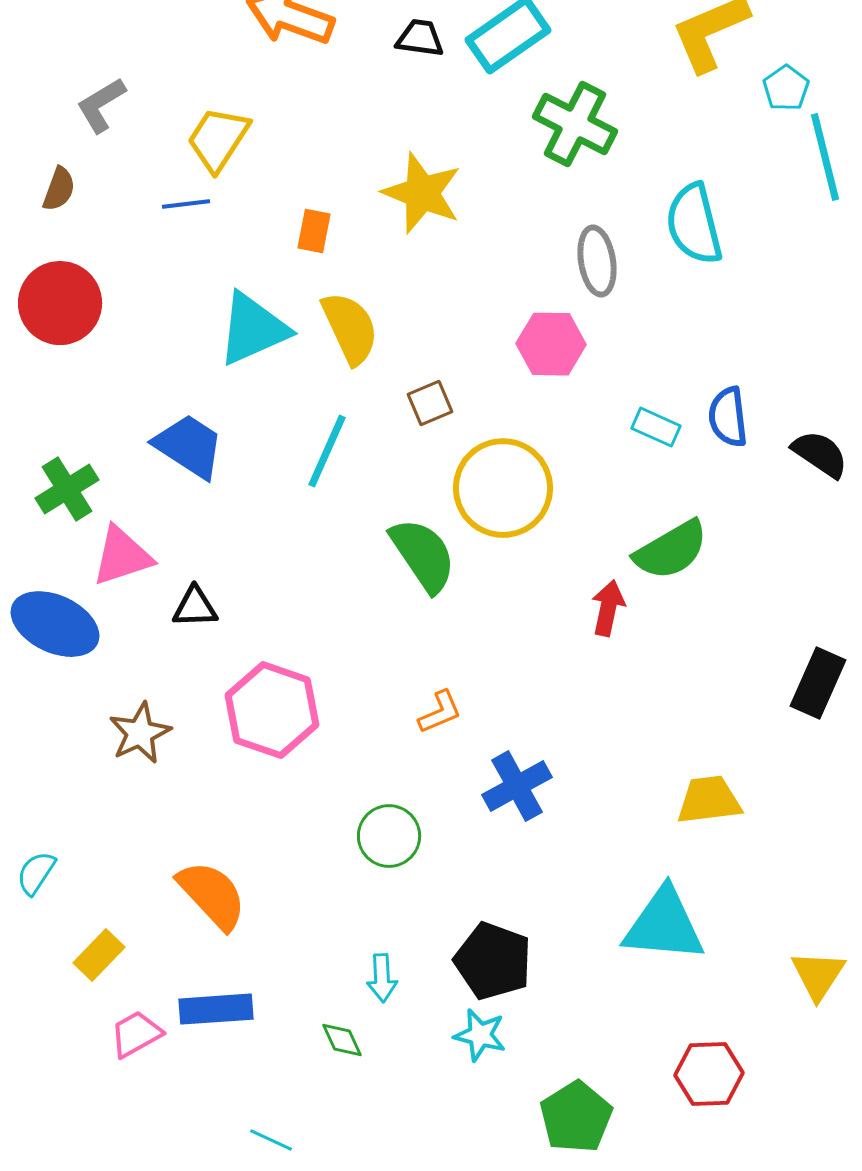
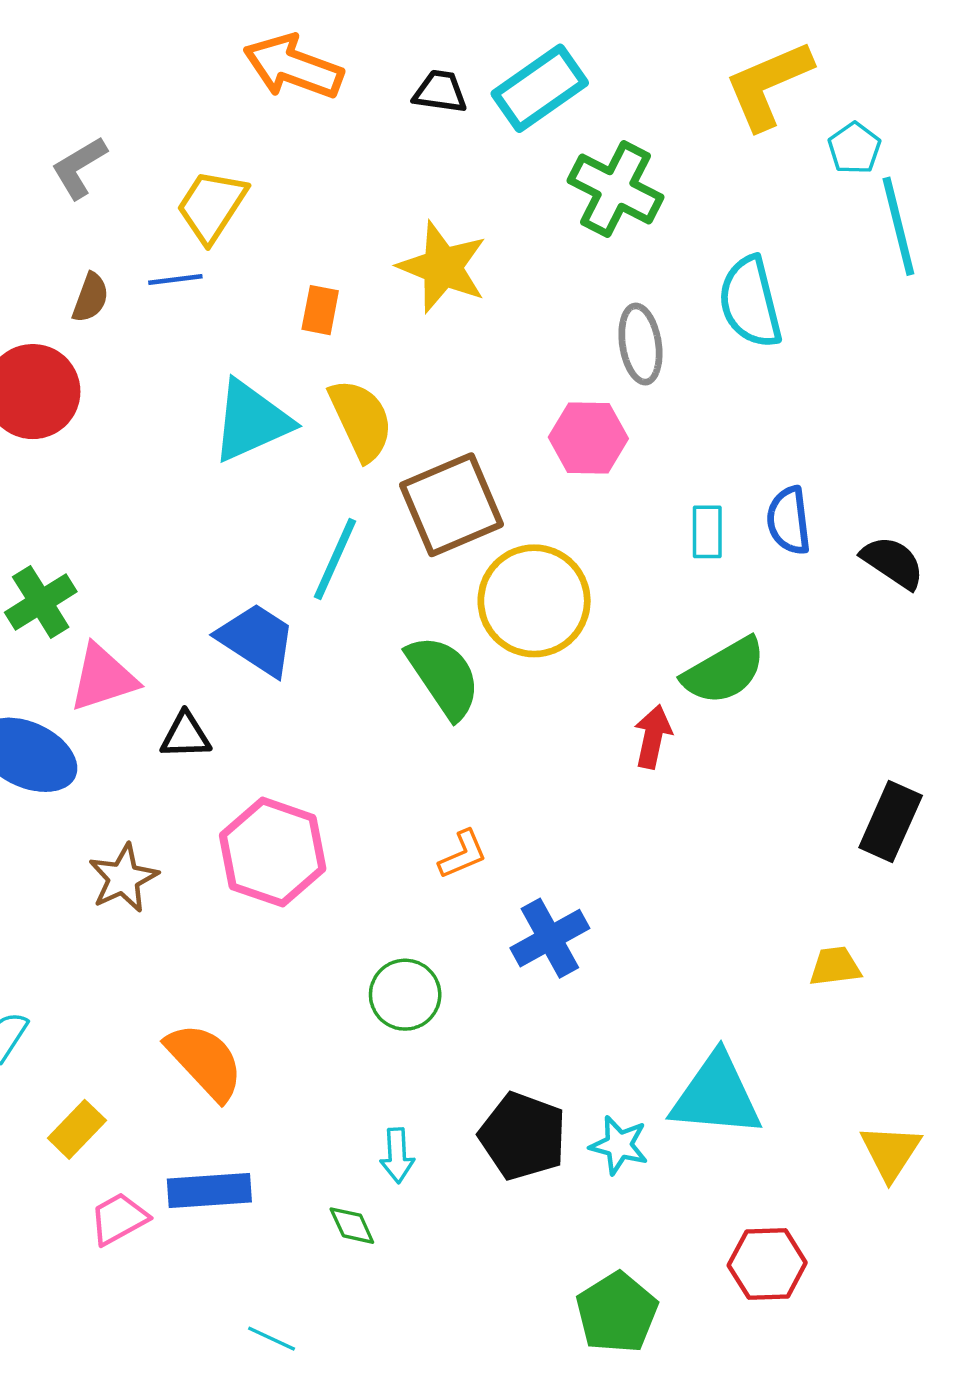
brown semicircle: (59, 189) -> (90, 298), moved
brown square: (430, 403) -> (451, 505), size x2.0
cyan rectangle: (656, 427) -> (707, 532), turned 66
blue trapezoid: (189, 446) -> (257, 639), moved
yellow trapezoid: (709, 800) -> (835, 966), moved, size x0.7
cyan star: (480, 1035) -> (619, 1145), moved

